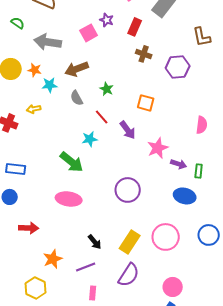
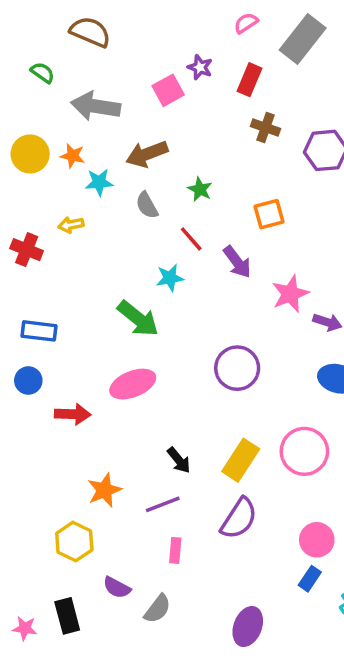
orange square: (146, 103) -> (269, 214), turned -30
pink ellipse: (69, 199) -> (133, 384), turned -30
red arrow: (29, 228) -> (73, 414), moved

